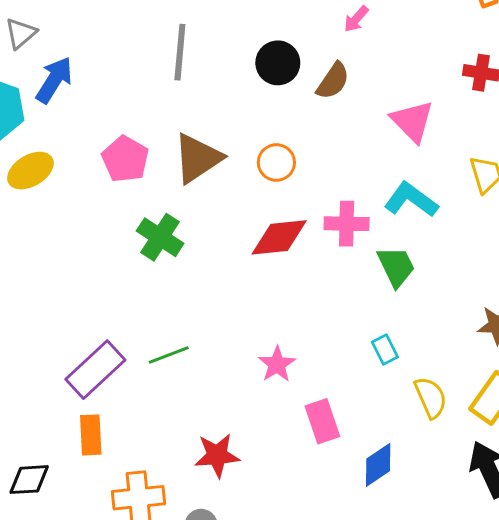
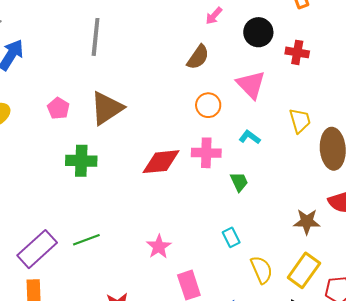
black circle: (278, 63) -> (258, 32), moved
pink pentagon: (125, 159) -> (58, 108), size x0.7
orange circle: (276, 162) -> (208, 105), moved
cyan L-shape: (411, 200) -> (250, 137), size x0.6
green cross: (160, 237) -> (81, 161), turned -32
green trapezoid: (396, 267) -> (239, 182), size x0.7

